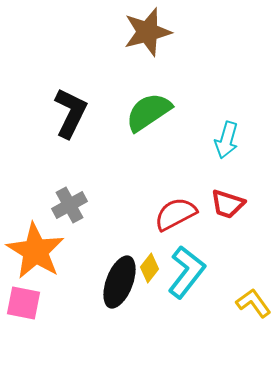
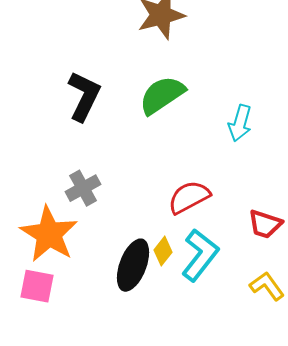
red trapezoid: (228, 204) -> (265, 224), moved

